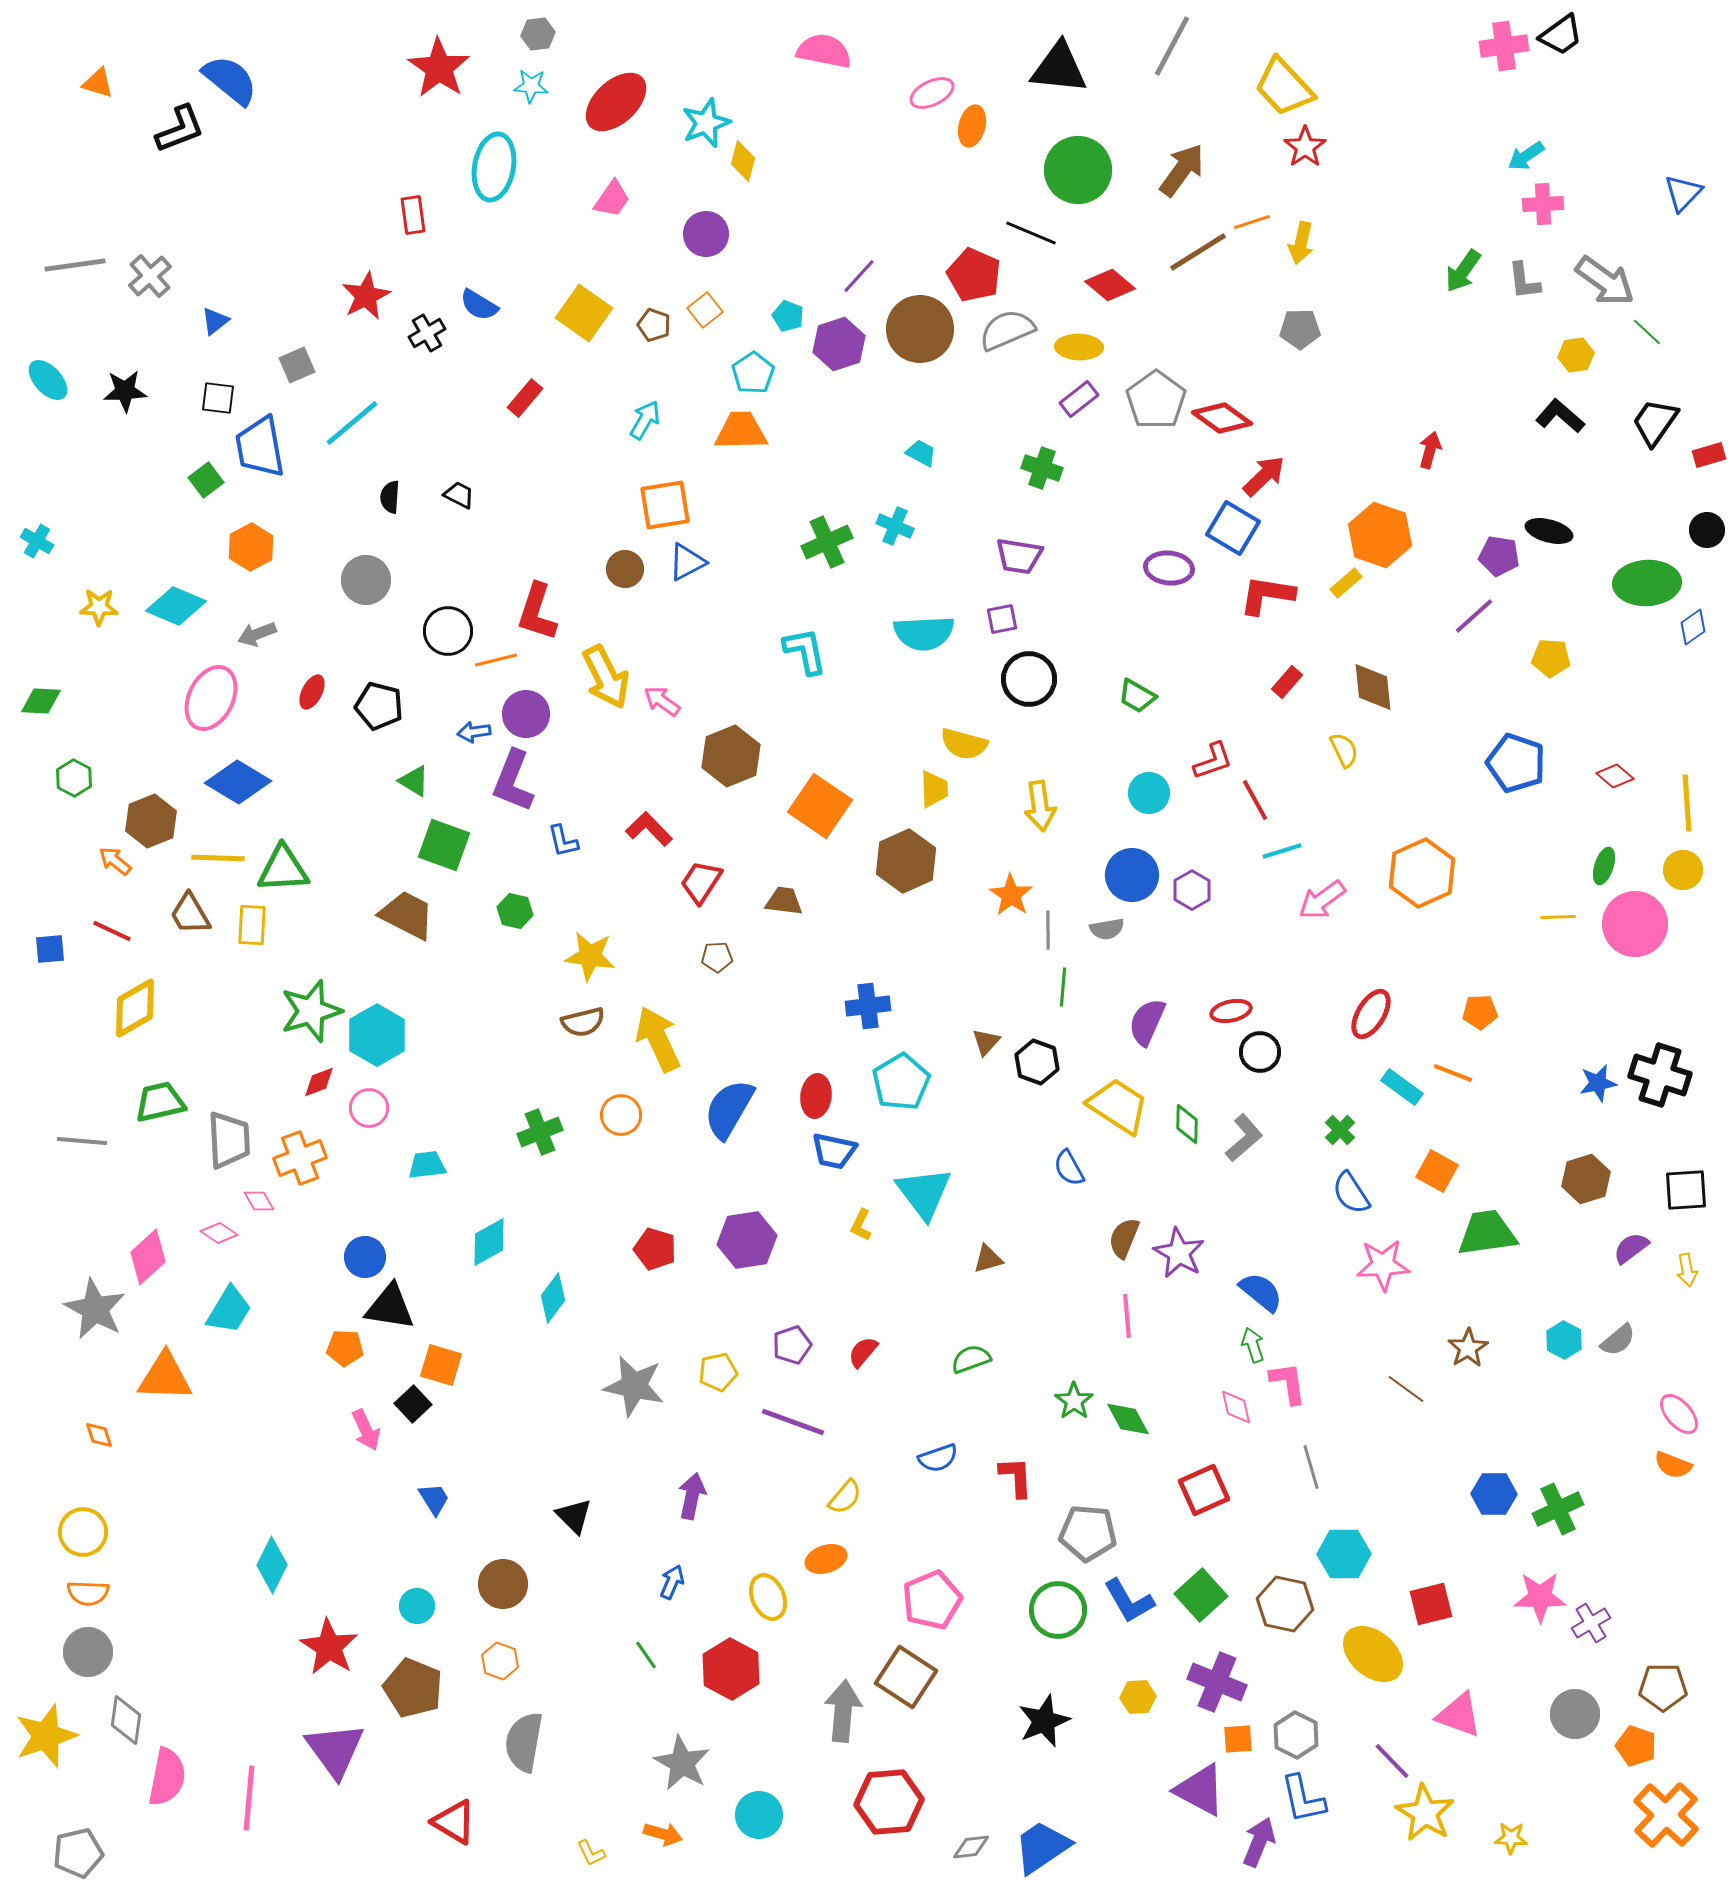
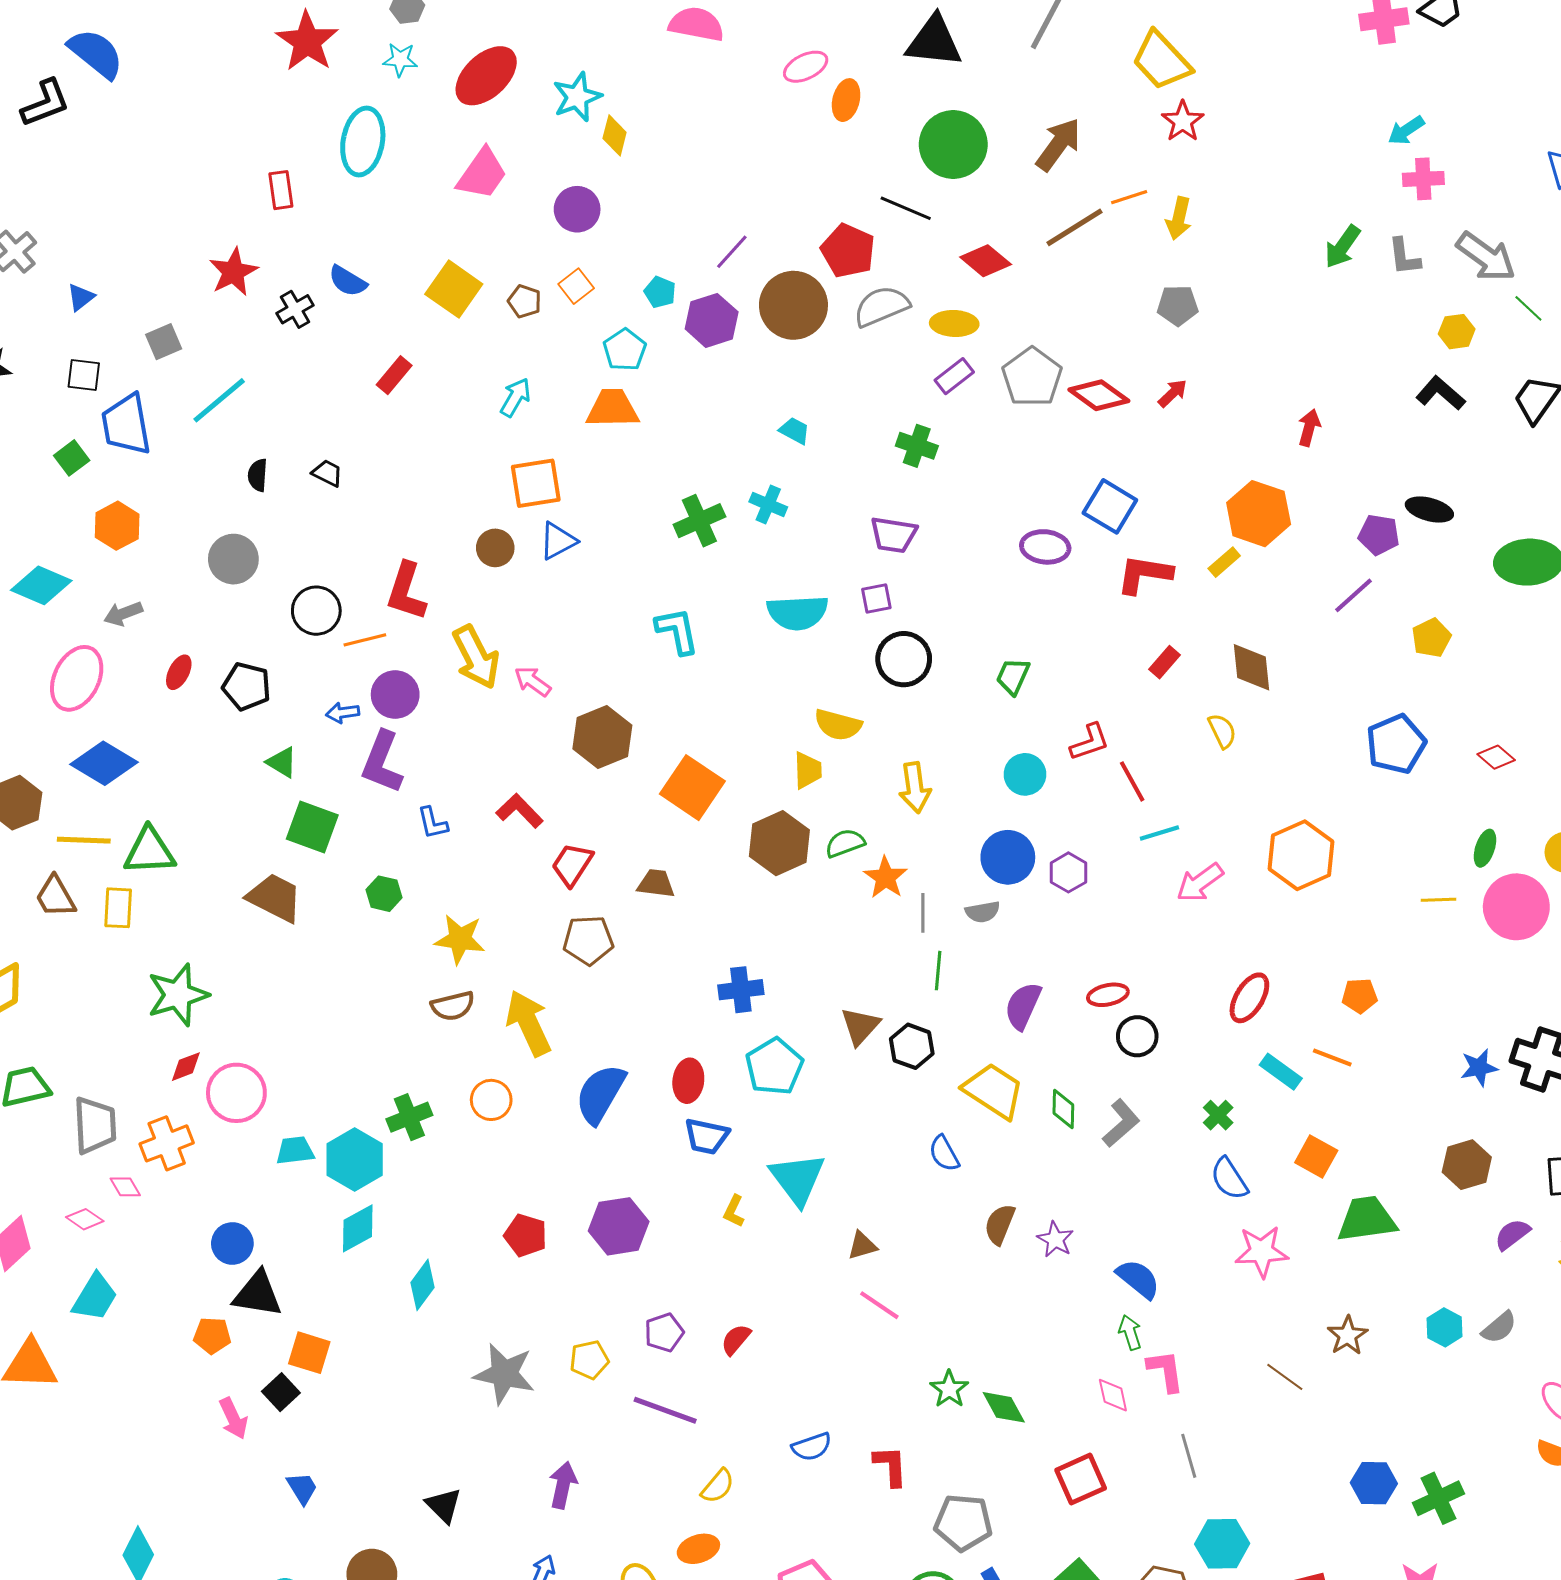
pink trapezoid: (612, 199) -> (482, 174), size x1.4
red arrow: (1264, 476) -> (1173, 393), moved, size x0.7
yellow pentagon: (1551, 658) -> (1431, 638), turned -30
green trapezoid: (1137, 696) -> (1013, 676), turned 84
blue pentagon: (1516, 763) -> (1396, 744), turned 30
brown pentagon: (717, 957) -> (588, 940), size x1.6
cyan hexagon: (377, 1035) -> (355, 1160), moved
brown triangle: (986, 1042) -> (860, 1026), size x1.4
pink circle: (369, 1108) -> (236, 1093), size x1.5
purple star: (1179, 1253) -> (1055, 1239), size x0.7
pink line: (1127, 1316) -> (879, 1305), moved, turned -51
green semicircle: (971, 1359) -> (845, 843), moved

